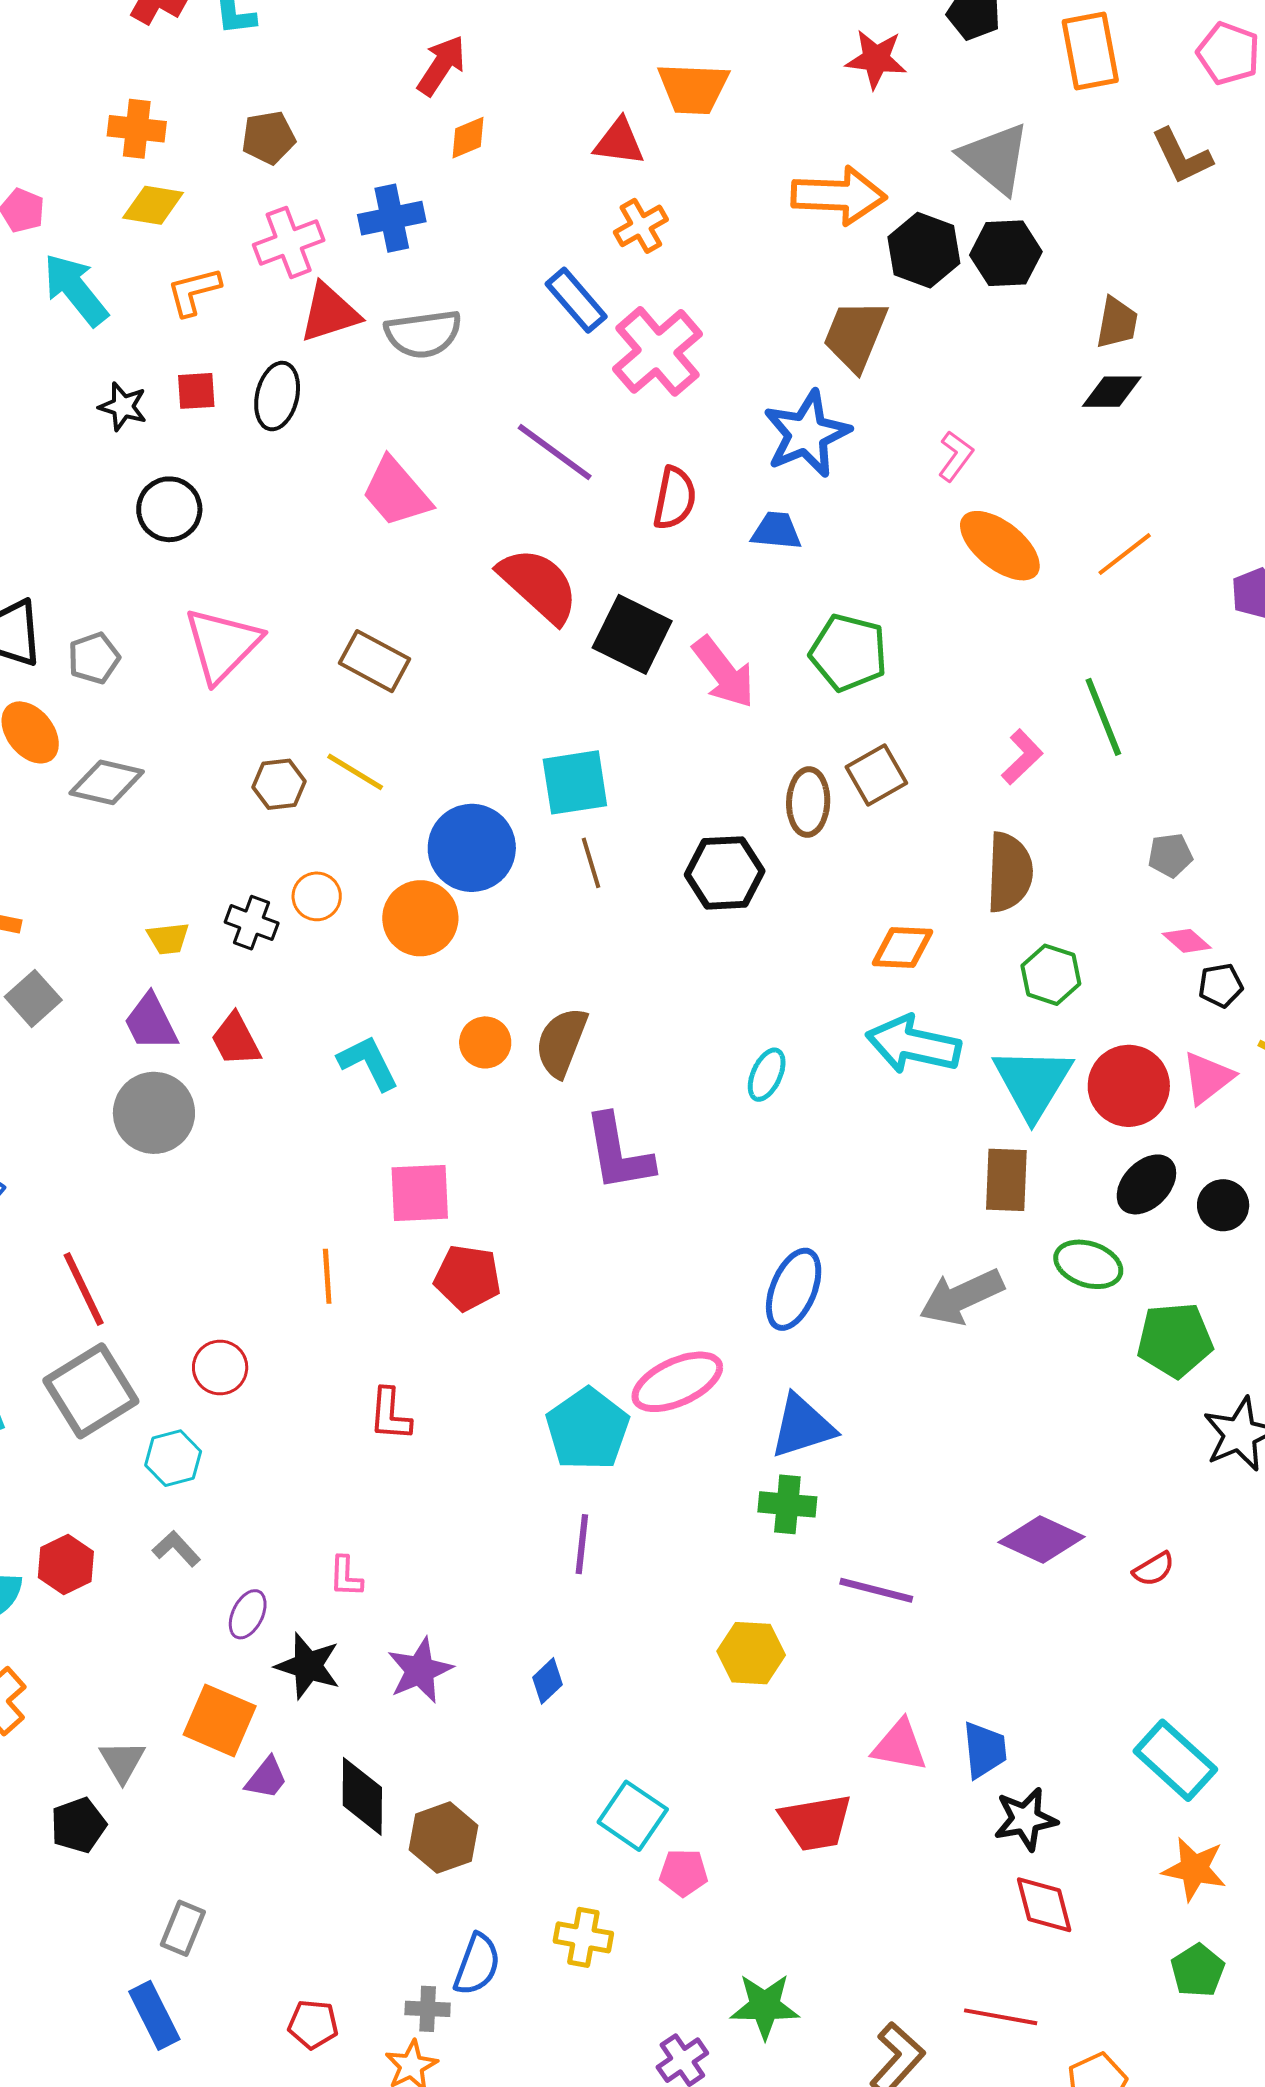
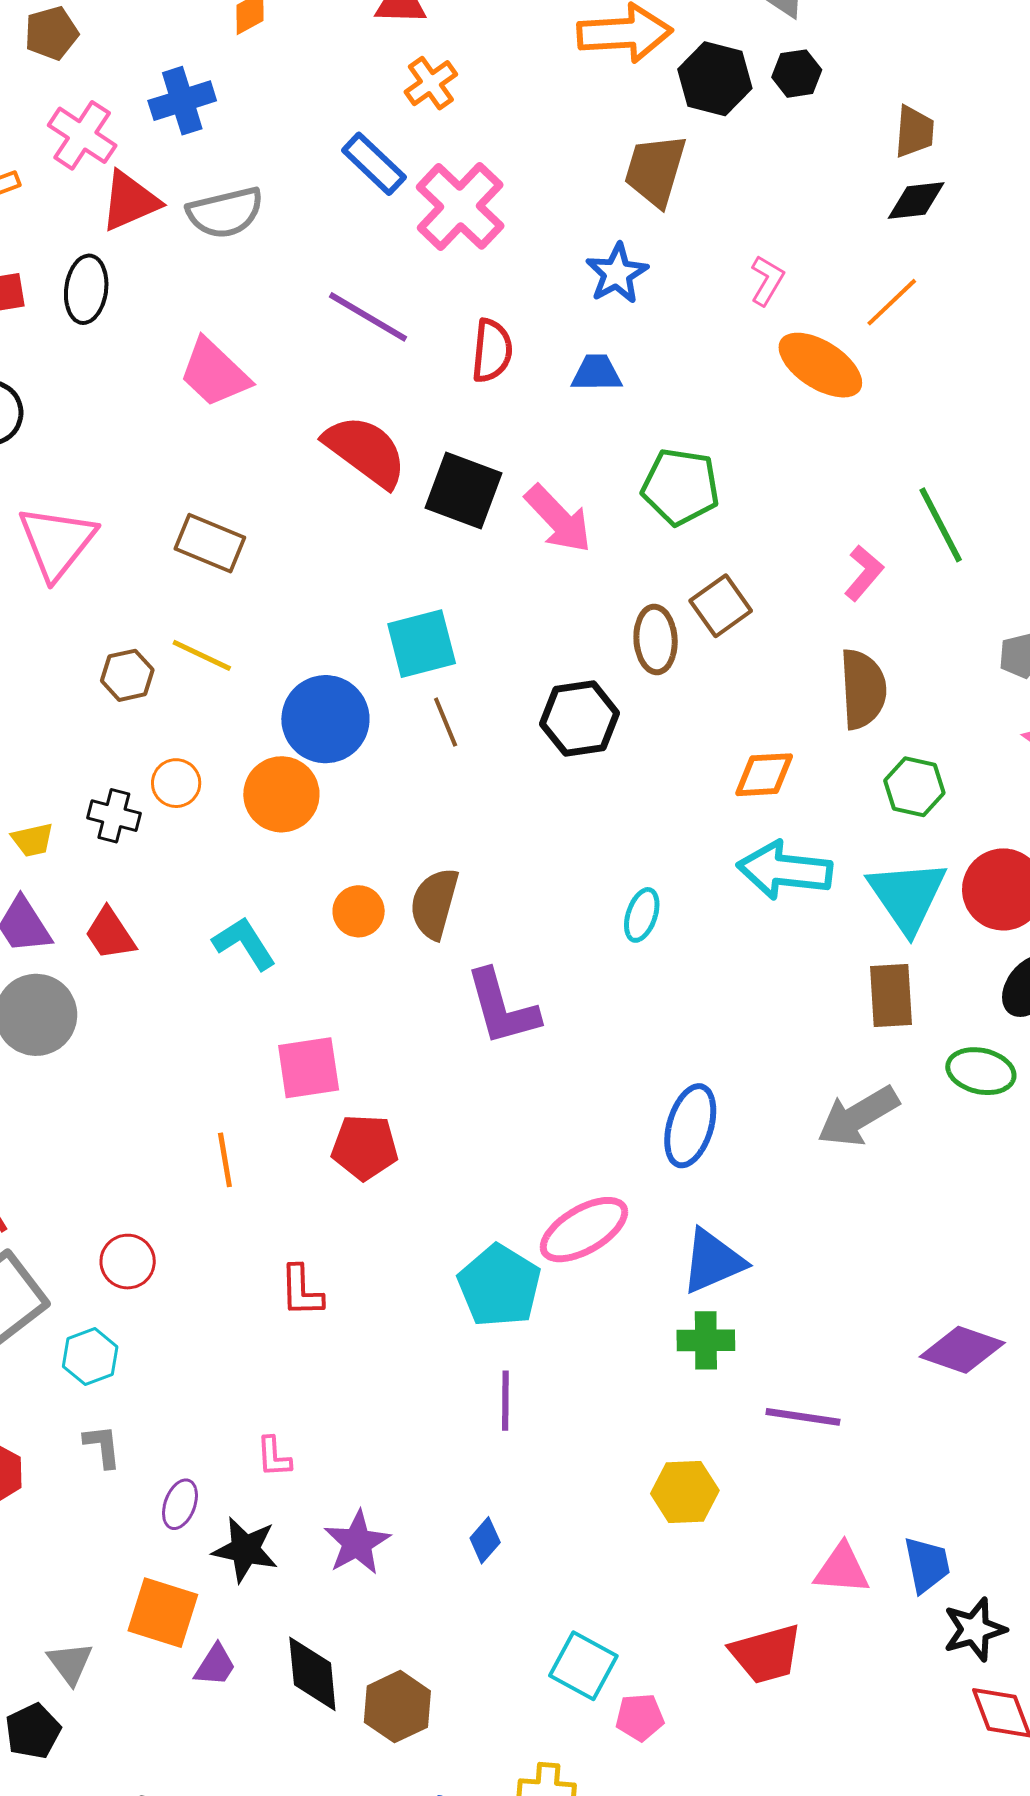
pink cross: (289, 242) -> (82, 135), turned -30
black hexagon: (1006, 253) -> (797, 74), size x0.7
blue star: (807, 434) -> (617, 273), size x0.7
orange line: (1125, 554) -> (892, 302), moved
gray L-shape: (176, 1549) -> (102, 1446), turned 42

